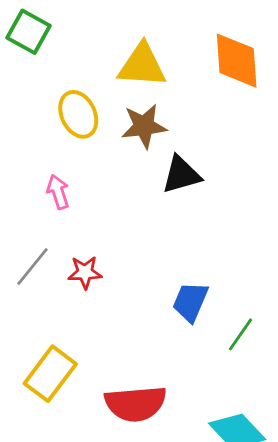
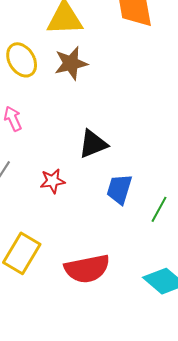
black triangle: (181, 175) -> (93, 144), moved
red star: (85, 272) -> (53, 181), moved

